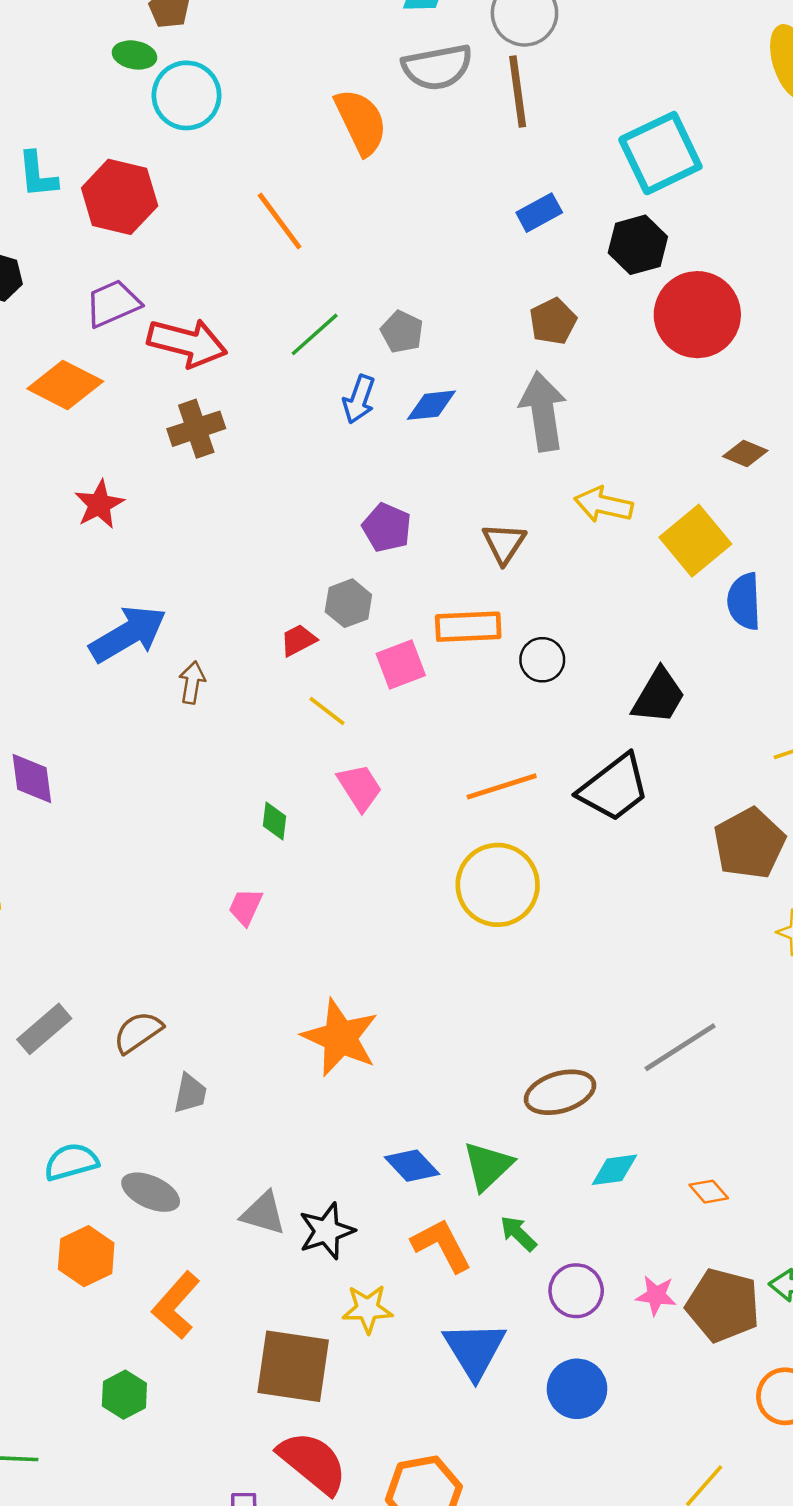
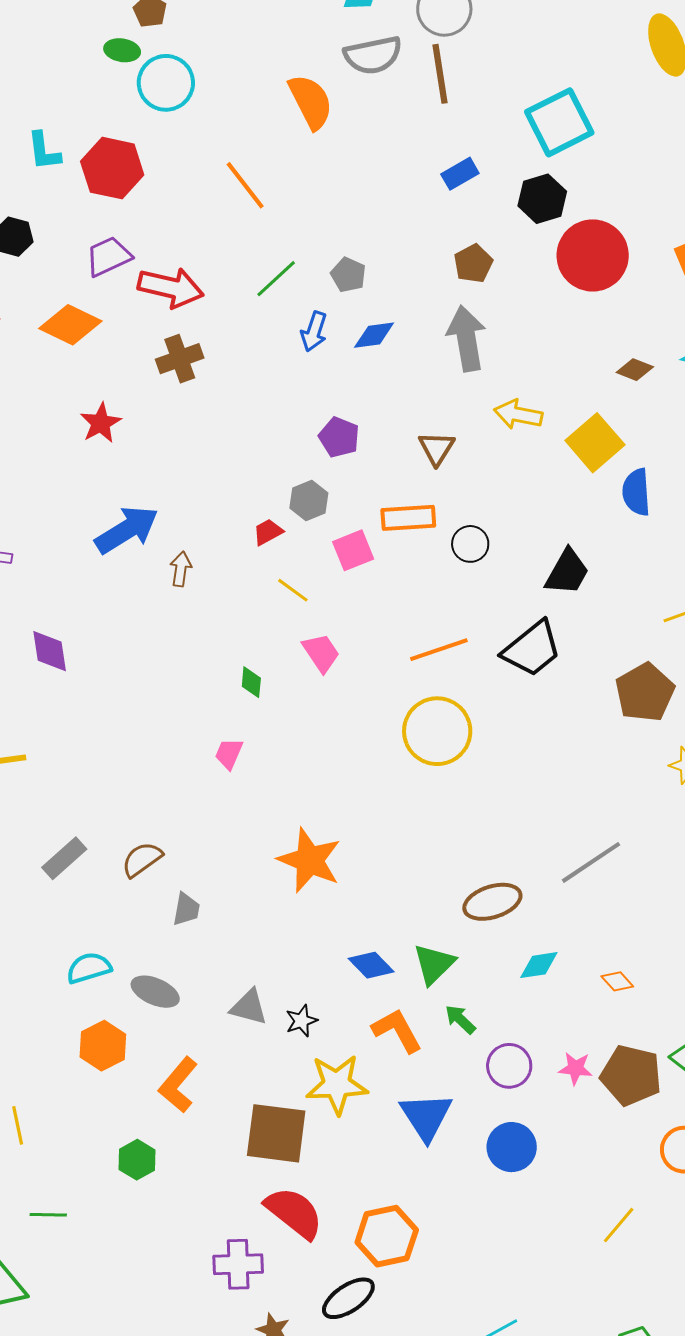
black star: (327, 1231) -> (301, 1021), size x0.7
yellow star: (367, 1309) -> (337, 1084), size x1.5

